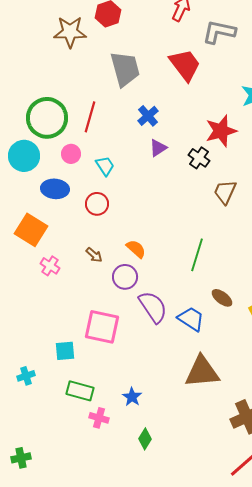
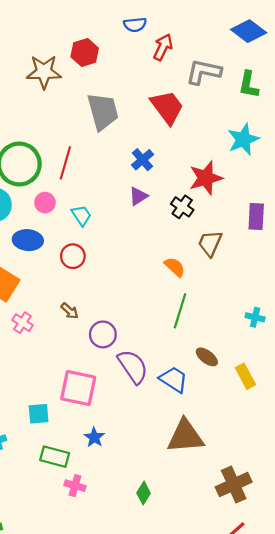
blue cross: (148, 116) -> (143, 160), moved
orange semicircle: (136, 249) -> (175, 267), moved
blue star: (132, 397) -> (94, 437), moved
green diamond: (145, 439) -> (144, 493), moved

